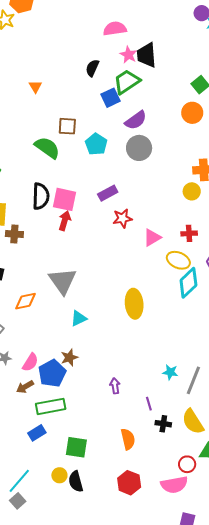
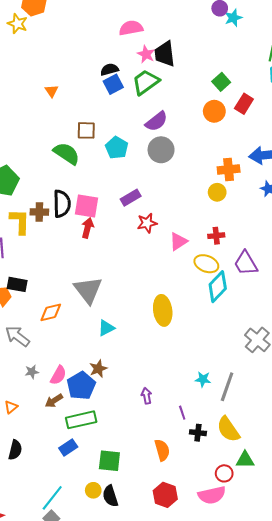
black semicircle: (92, 68) -> (109, 69), turned 54
blue square: (111, 98) -> (113, 84), moved
brown cross: (14, 234) -> (39, 212), moved

